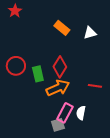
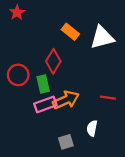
white triangle: (90, 33) -> (102, 37), size x1.6
red diamond: (60, 67) -> (53, 61), moved
pink rectangle: (65, 113) -> (45, 104), moved, turned 42

